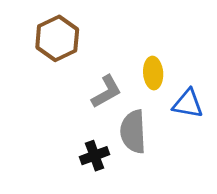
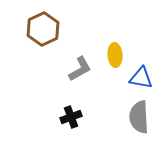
gray semicircle: (133, 132) -> (139, 117), moved

